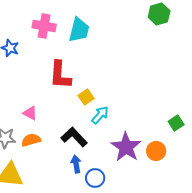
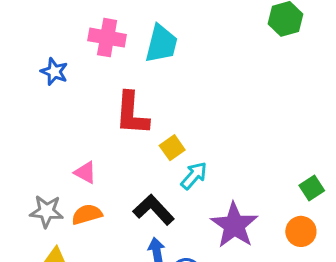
orange circle: (156, 151) -> (301, 231), moved

